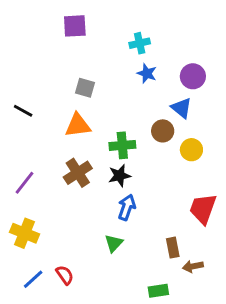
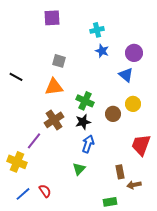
brown circle: (163, 131) -> (113, 114), moved
green cross: (122, 145) -> (85, 101), turned 30
purple line: (24, 183) -> (34, 141), moved

